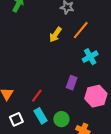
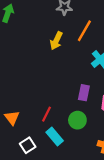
green circle: (61, 119) -> (77, 120), moved

